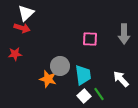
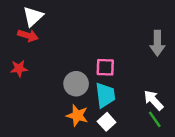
pink square: (90, 39) -> (105, 67), moved
orange star: (48, 79) -> (77, 115), moved
green line: (99, 94) -> (155, 119), moved

